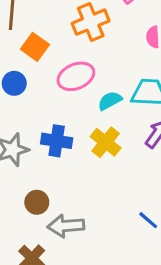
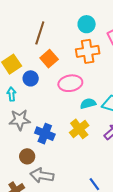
blue cross: (57, 141) -> (45, 134), moved

